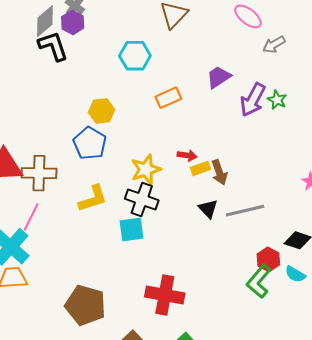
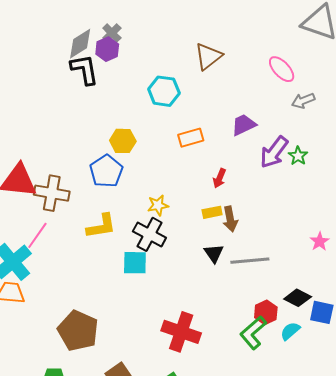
red arrow: (187, 155) -> (219, 178), moved, turned 96
yellow star: (146, 169) -> (158, 205), size x0.7
cyan semicircle: (295, 274) -> (290, 331), turned 100
red cross: (165, 295) -> (181, 332), moved

